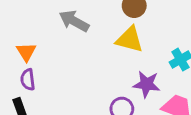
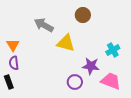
yellow triangle: (130, 40) -> (66, 43), moved

